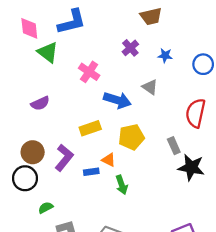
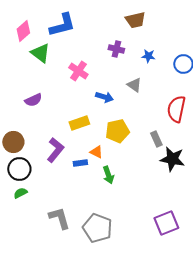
pink diamond: (29, 28) -> (23, 31), turned 55
purple cross: (130, 48) -> (116, 49), turned -35
blue arrow: (117, 100) -> (104, 97), size x0.7
brown circle: (33, 152) -> (13, 142), moved
green semicircle: (46, 208) -> (20, 193), moved

